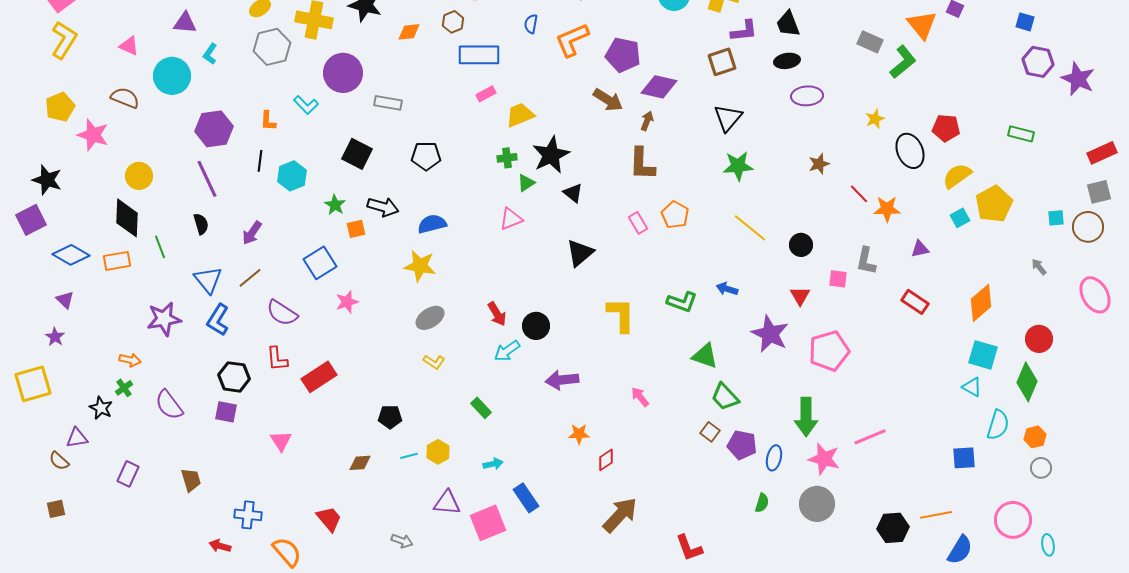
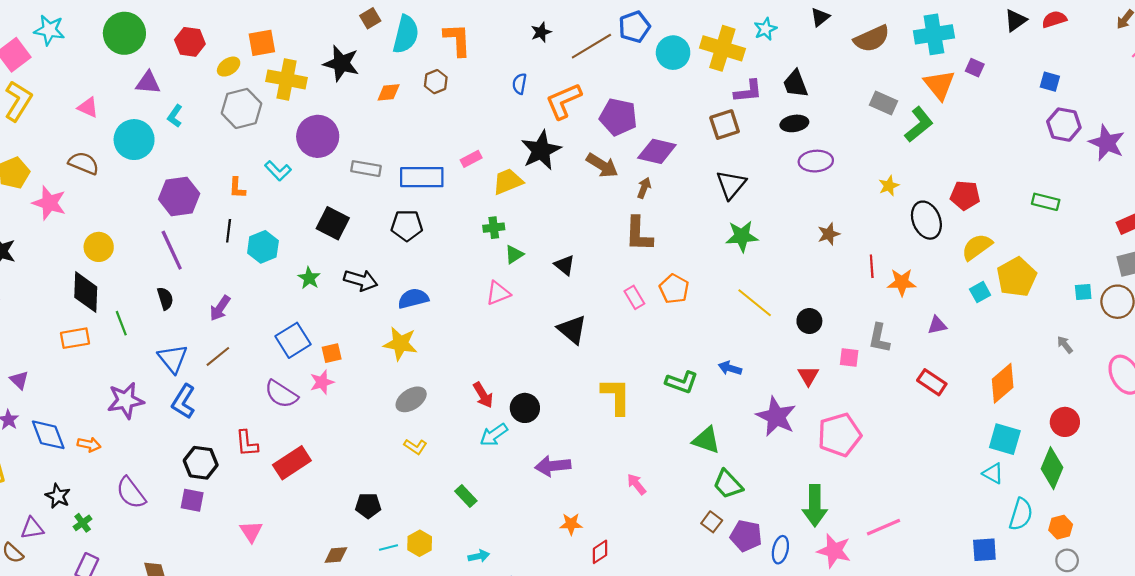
blue rectangle: (479, 55) -> (422, 177), moved
black star: (551, 155) -> (541, 150), moved
red line: (859, 194) -> (872, 266), turned 40
orange square: (356, 229) -> (332, 353), moved
black triangle: (580, 253) -> (572, 330), turned -40
blue diamond: (71, 255) -> (48, 435), moved, turned 39
purple semicircle: (282, 313) -> (281, 394), moved
green cross: (124, 388) -> (83, 523), moved

